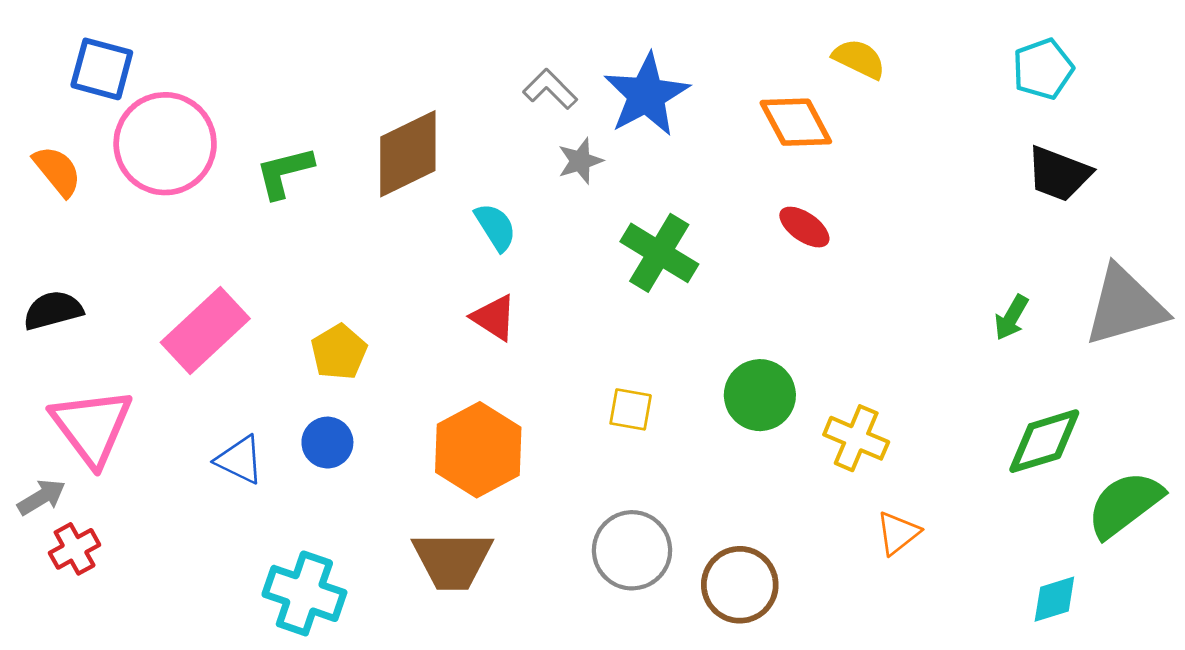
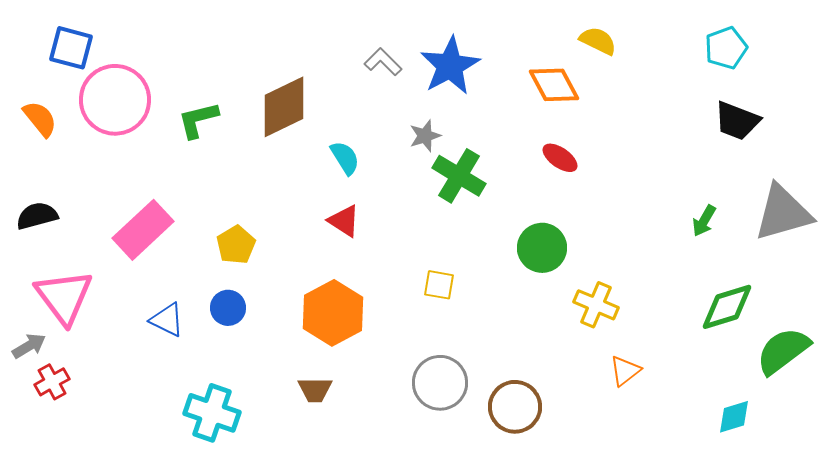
gray star: (580, 161) -> (425, 136), moved
green circle: (760, 395) -> (542, 248), moved
brown trapezoid: (452, 560) -> (315, 390), size x0.6

